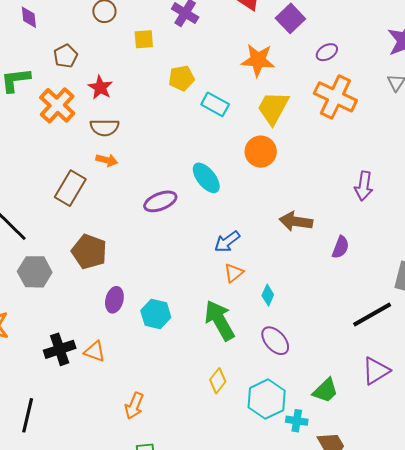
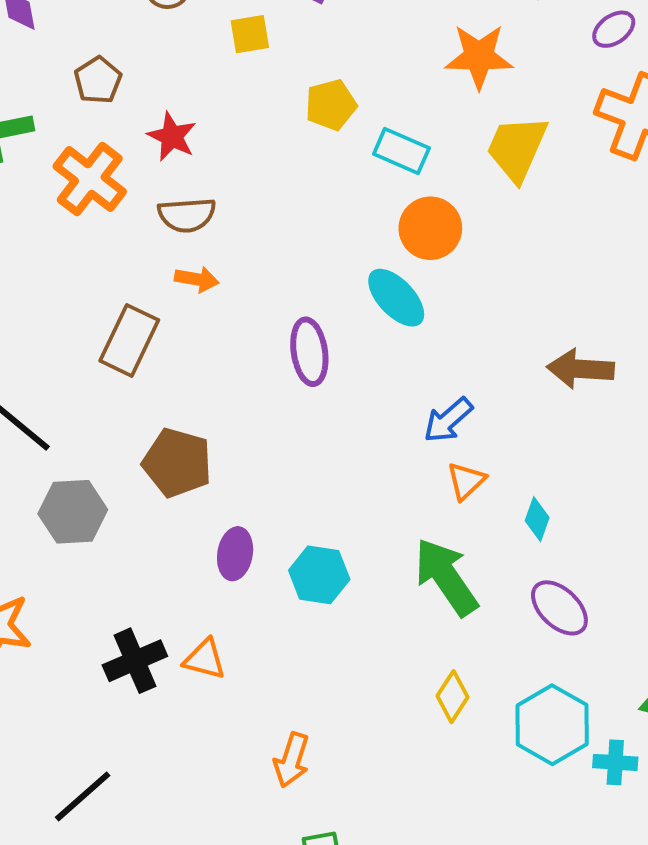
orange circle: (261, 152) -> (430, 228), moved
purple ellipse: (160, 201) -> (309, 352), turned -72
black line: (28, 415) -> (83, 796), turned 40

